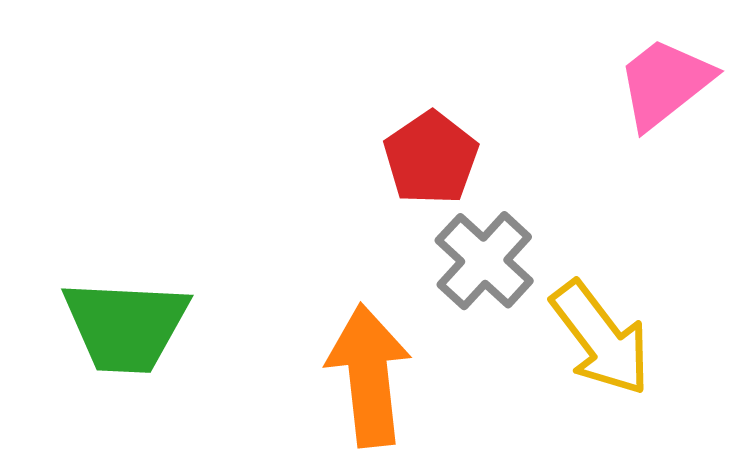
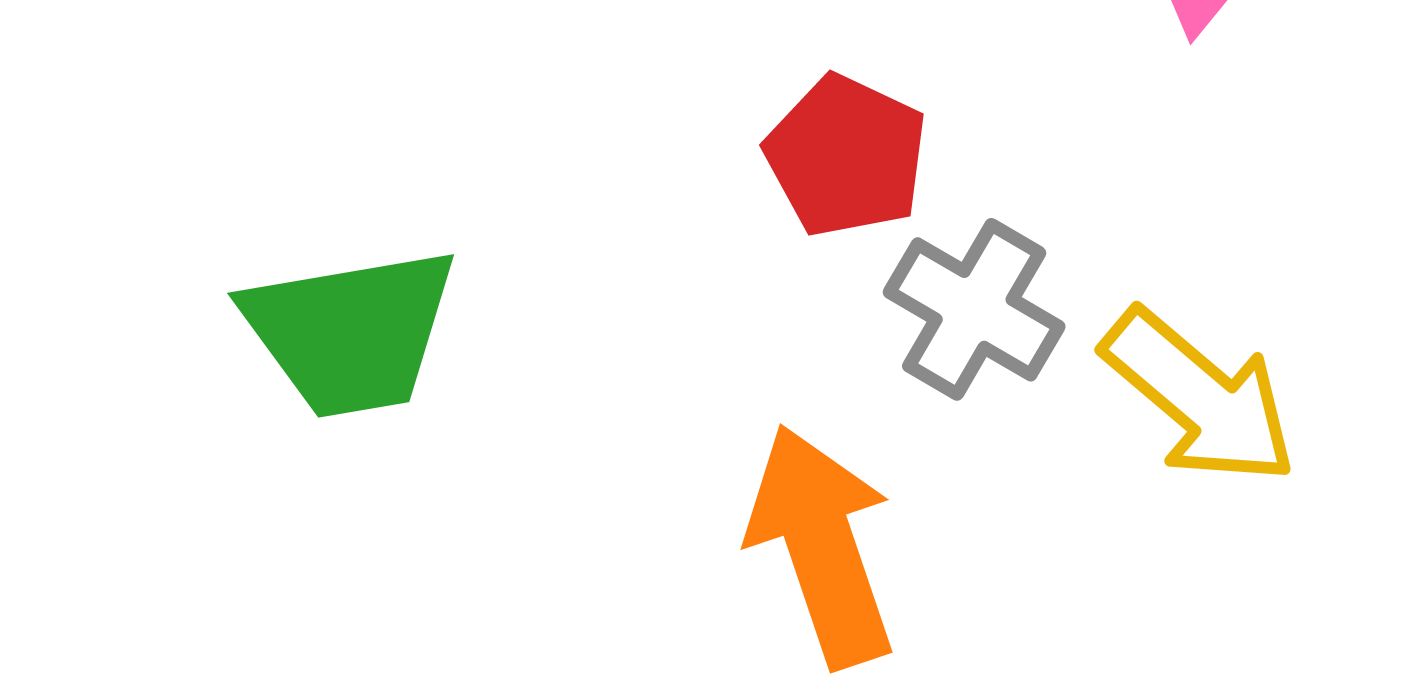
green trapezoid: (126, 326) -> (350, 332), moved

